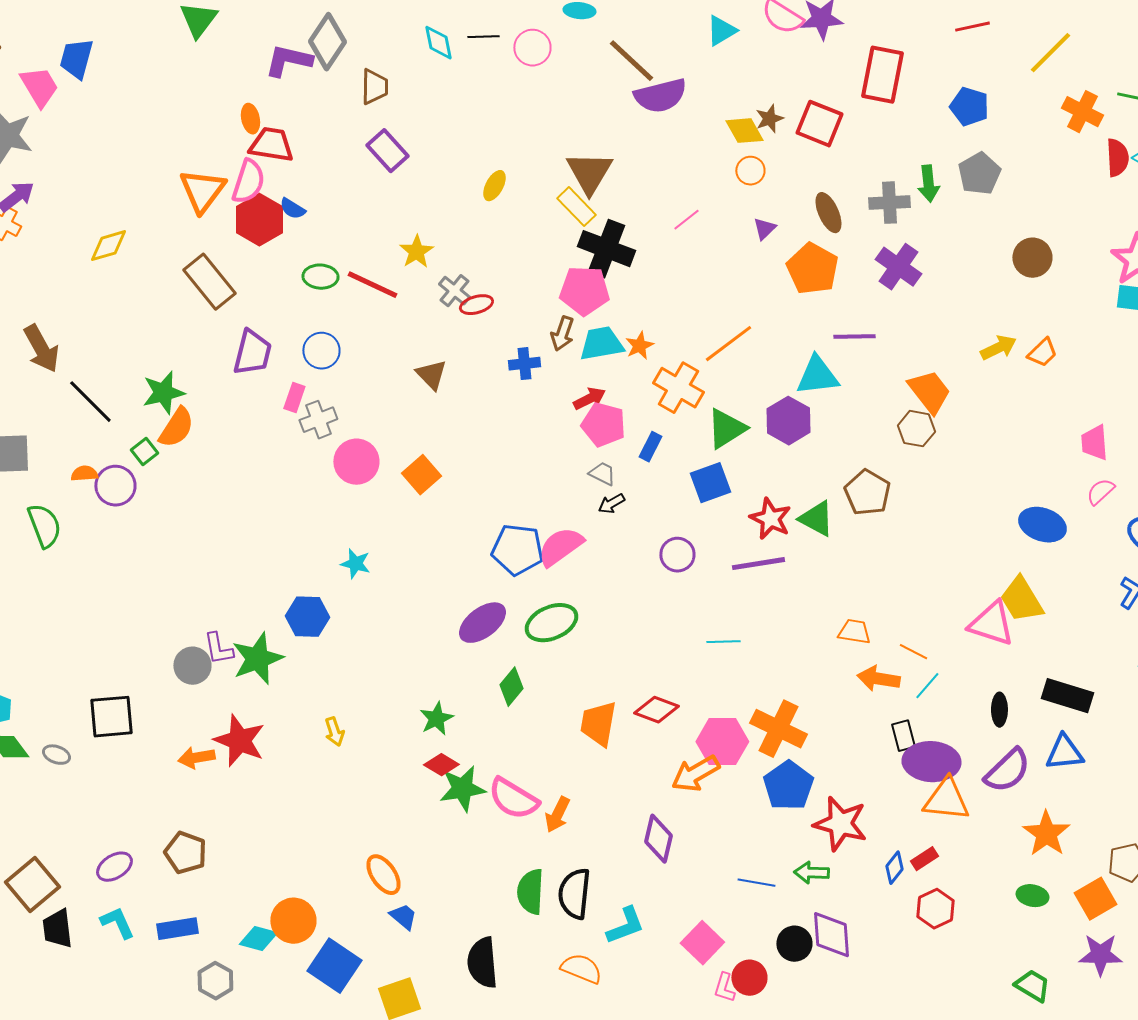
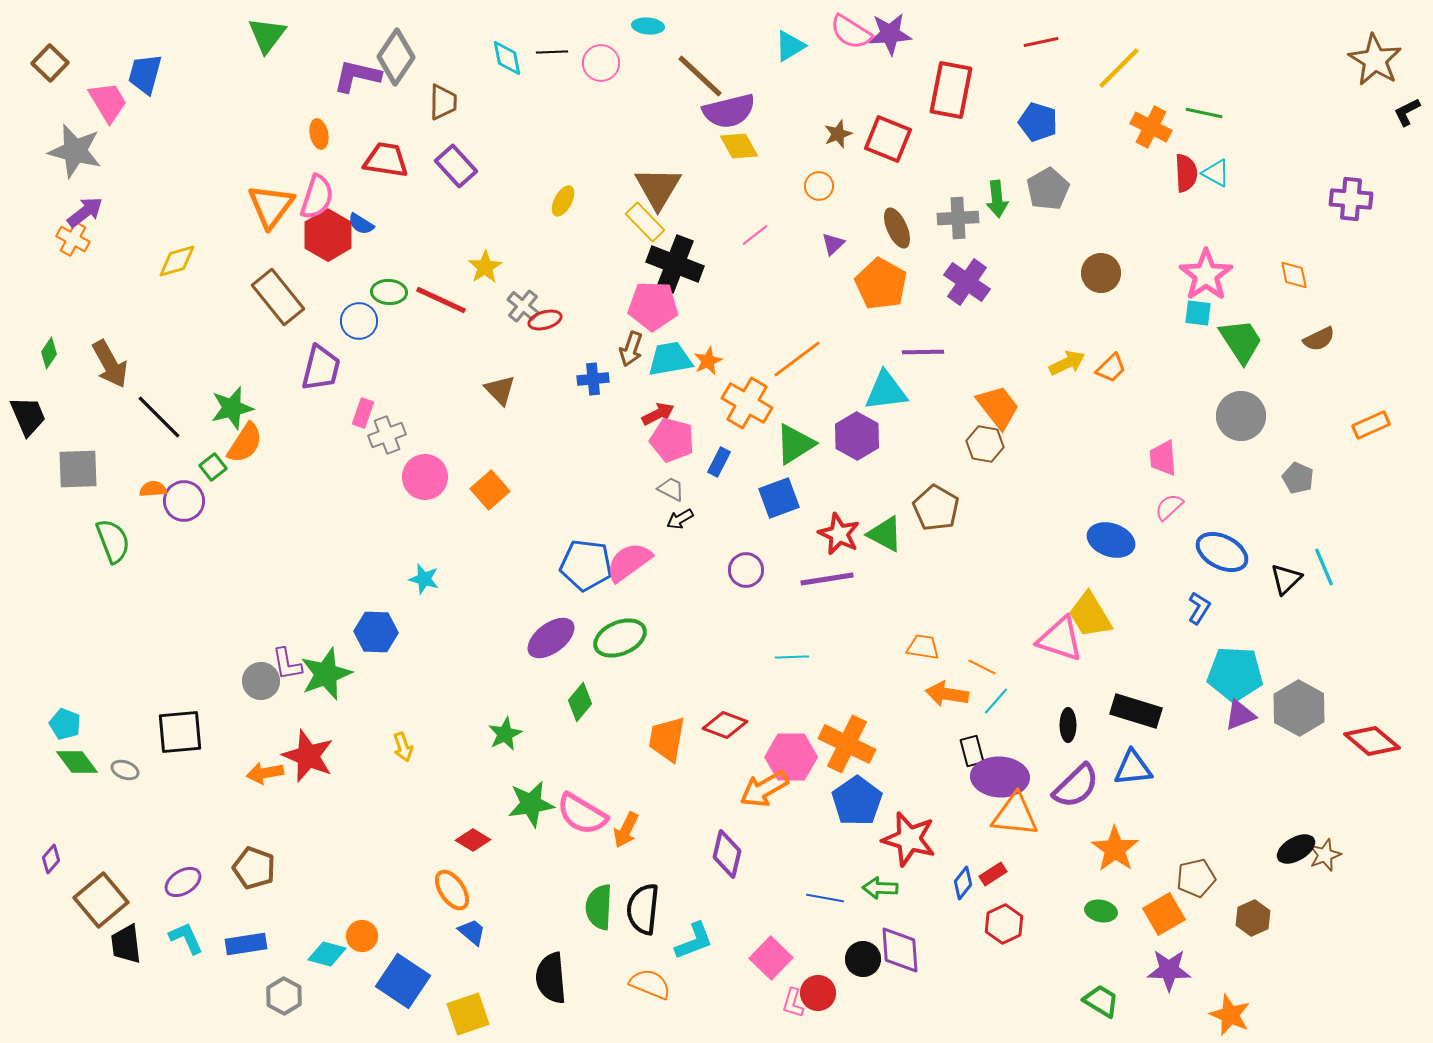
yellow diamond: (744, 131) -> (739, 146), moved
red trapezoid: (271, 145) -> (386, 160), moved
blue circle: (321, 351) -> (359, 321), moved
red diamond: (441, 765) -> (473, 840), moved
orange circle: (293, 921) -> (362, 936), size x0.7

